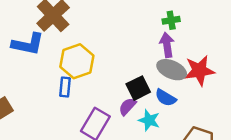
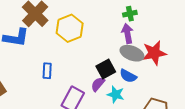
yellow hexagon: (77, 61) -> (70, 28), moved

